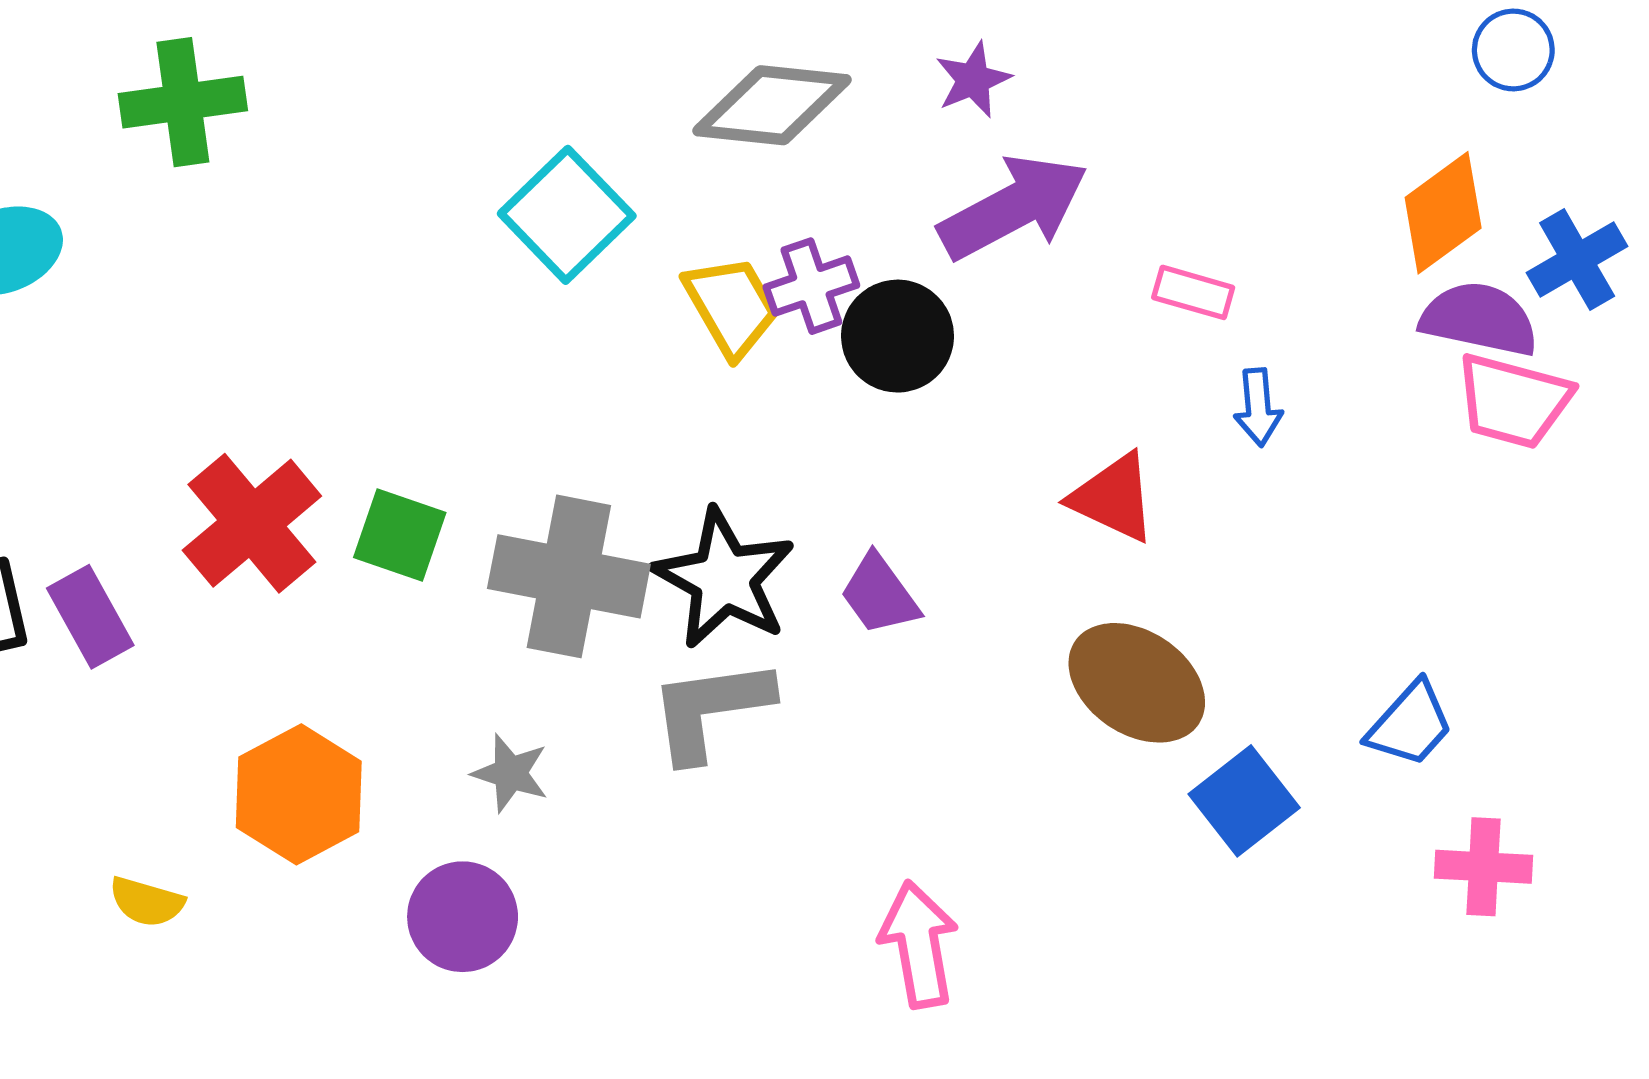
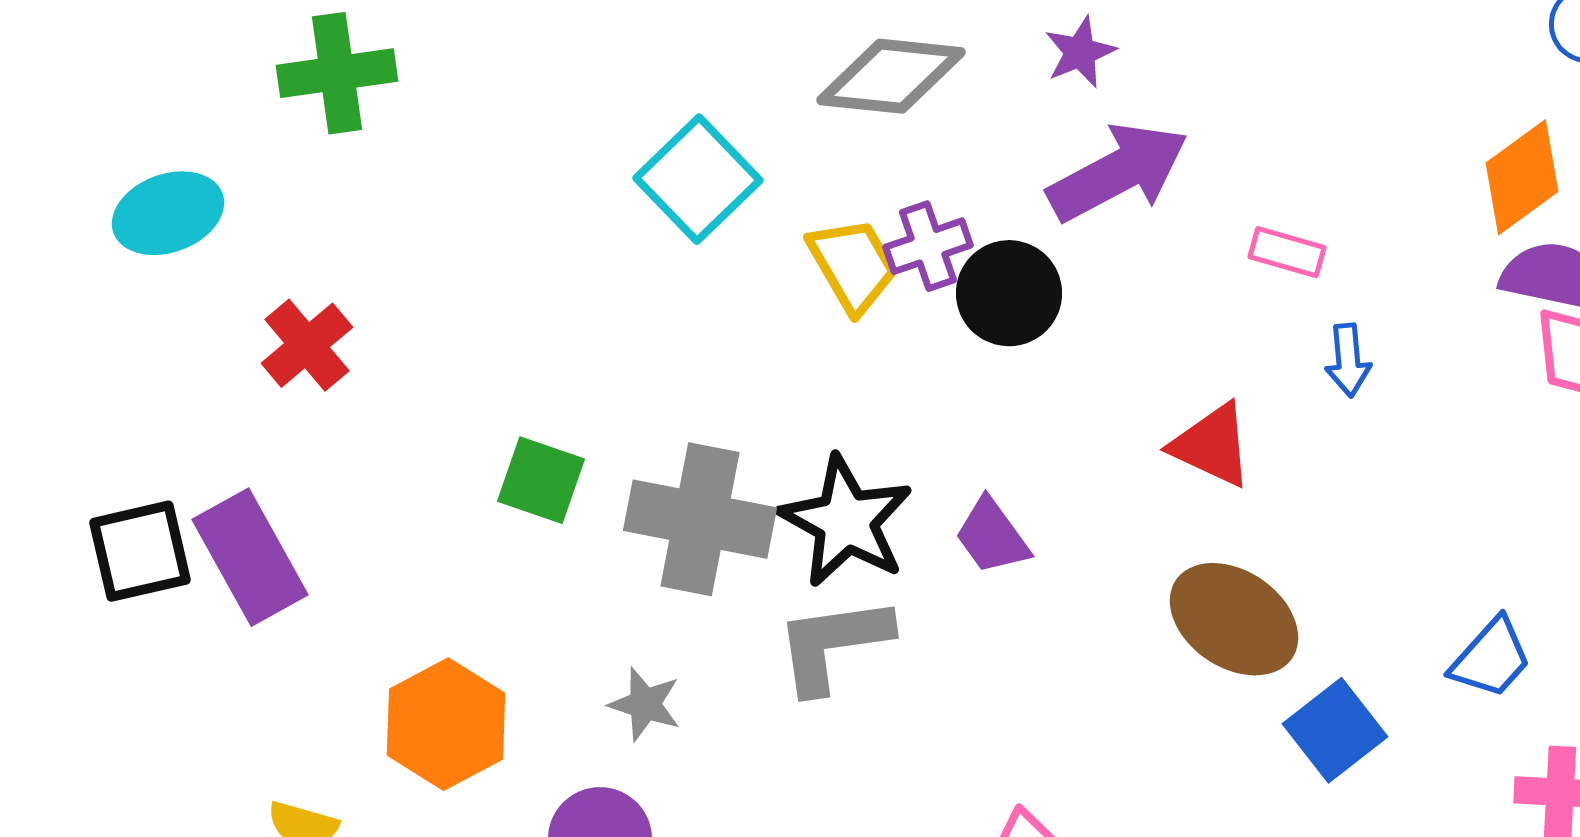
red cross: (252, 523) -> (307, 345), moved, size x0.7
purple rectangle: (90, 617) -> (250, 557), size x1.4

